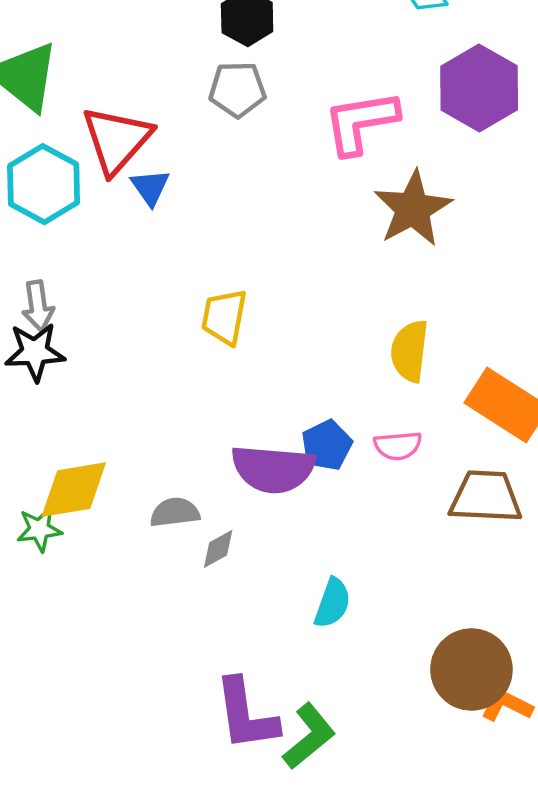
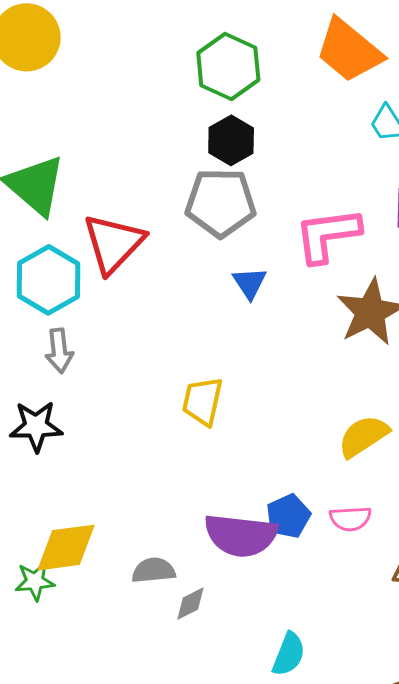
gray pentagon: (237, 89) -> (221, 203), size x1.4
blue triangle: (150, 187) -> (250, 283), moved
gray arrow: (38, 306) -> (59, 351), moved
yellow semicircle: (410, 351) -> (363, 436), turned 48

